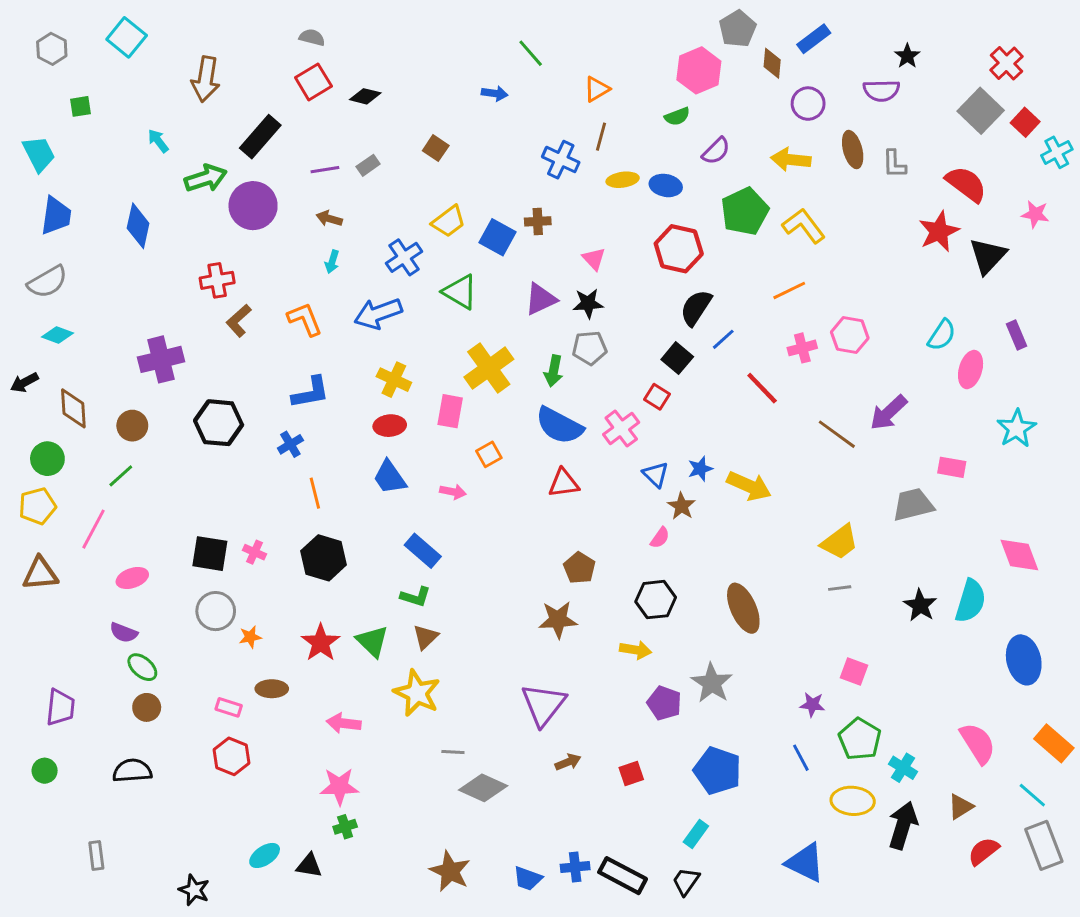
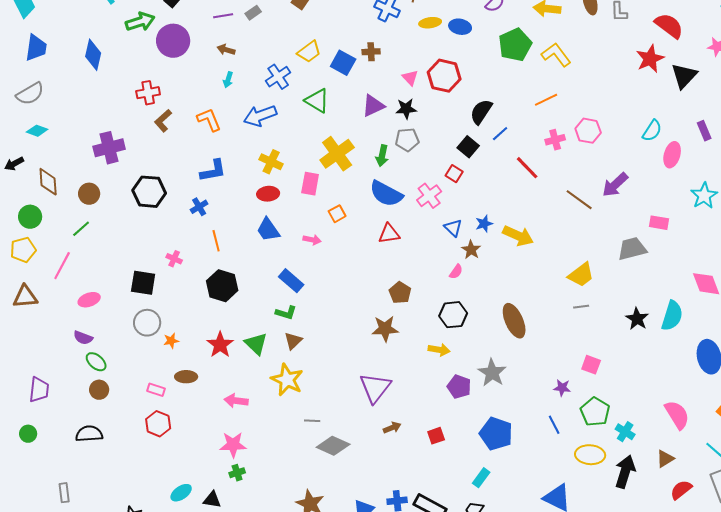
red hexagon: (679, 249) -> (444, 76), moved
pink cross: (254, 552) -> (174, 259), moved

